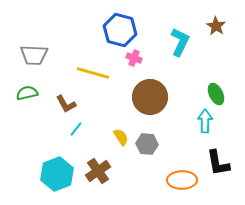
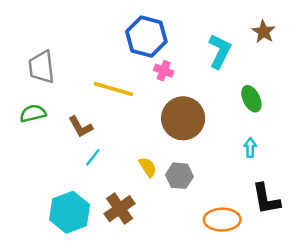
gray trapezoid: (34, 55) -> (41, 67), turned 80
green ellipse: (216, 94) -> (251, 99), moved
cyan arrow: (205, 121) -> (250, 148), size x0.7

